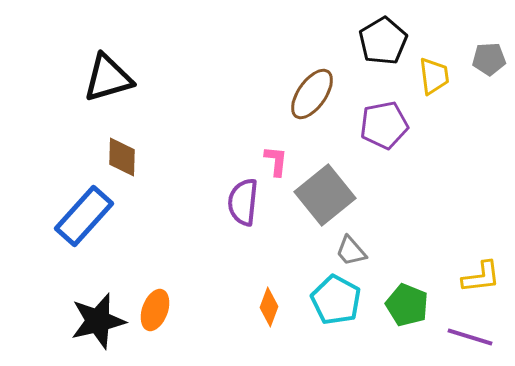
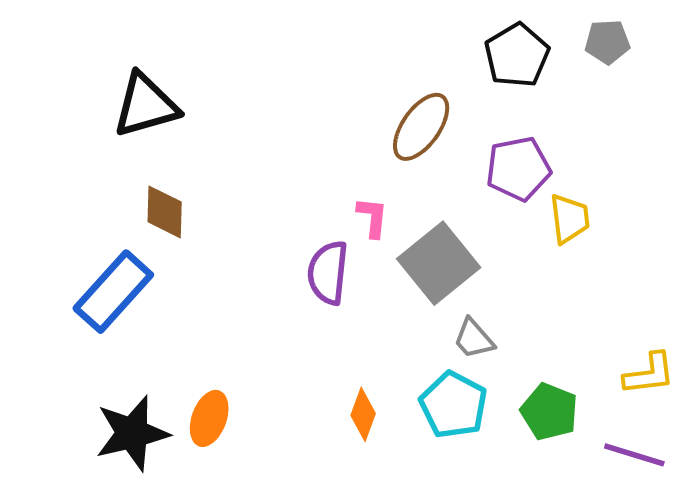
gray pentagon: (489, 59) -> (607, 42), moved
yellow trapezoid: (434, 76) -> (570, 219), moved

